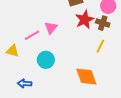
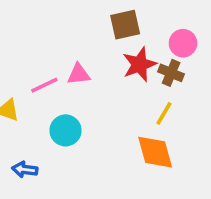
pink triangle: (51, 28) -> (79, 74), turned 40
orange diamond: (86, 77) -> (155, 152), moved

